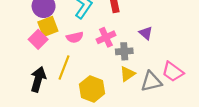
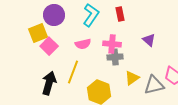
yellow square: (48, 27) -> (38, 33), moved
pink cross: (106, 37) -> (112, 44), turned 30
gray cross: (124, 51) -> (115, 57), moved

